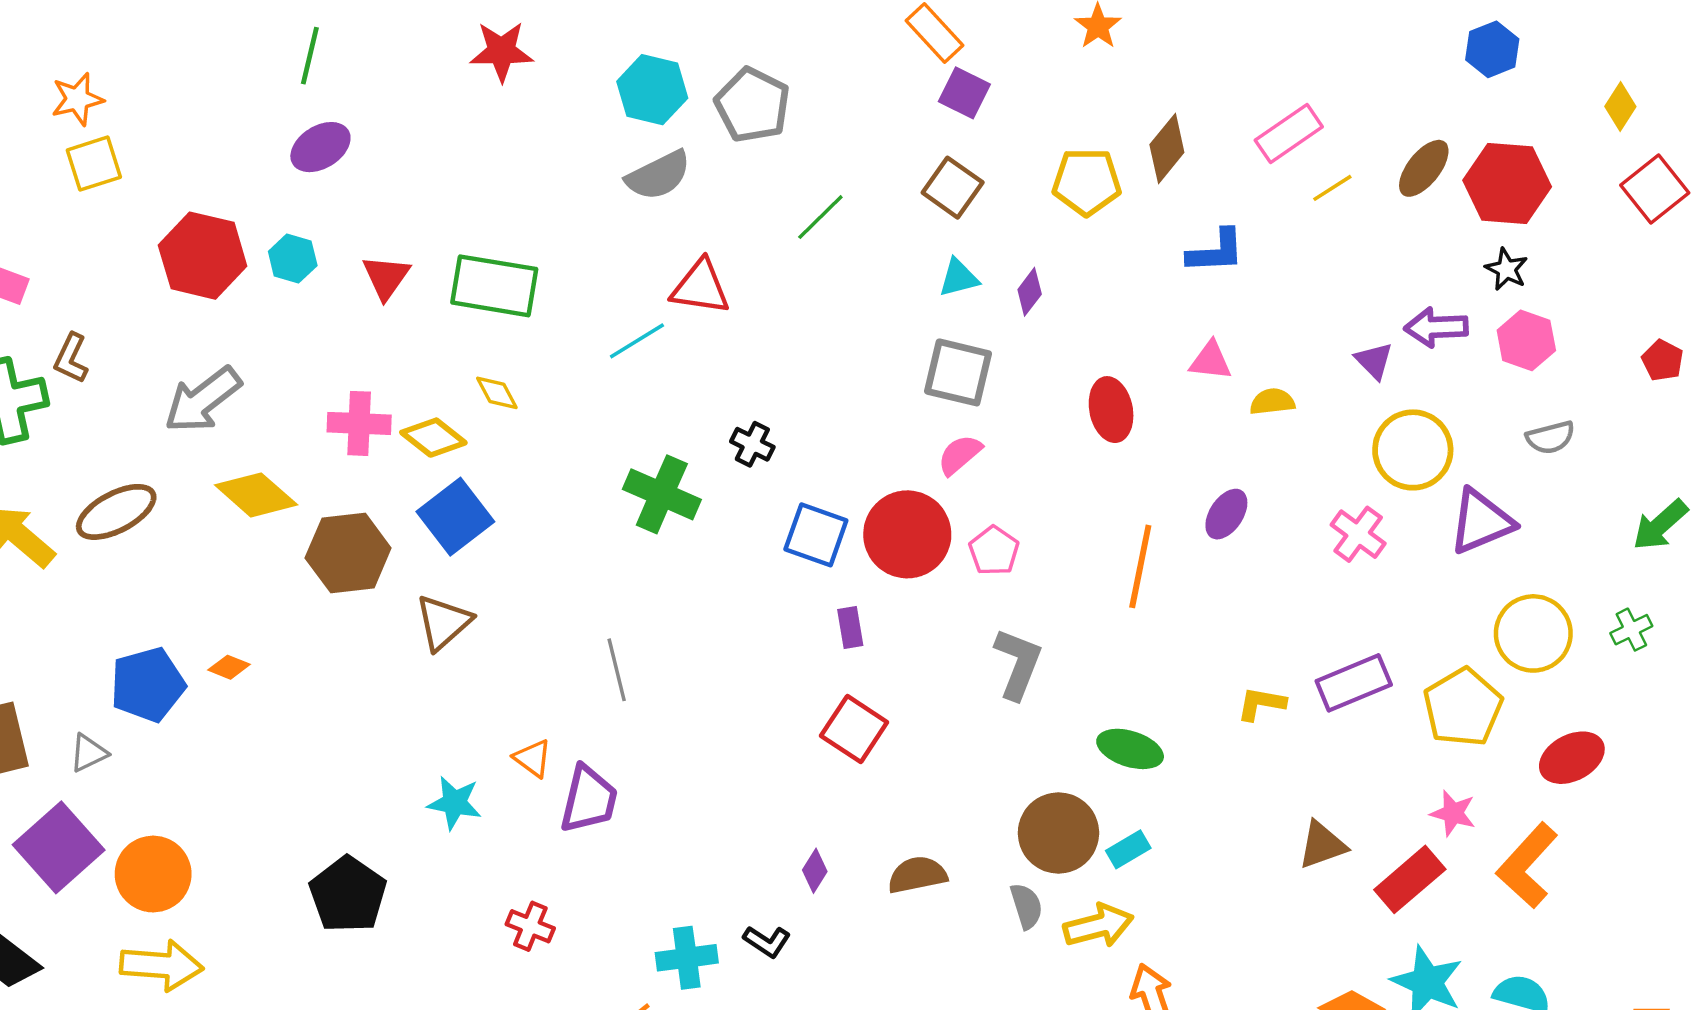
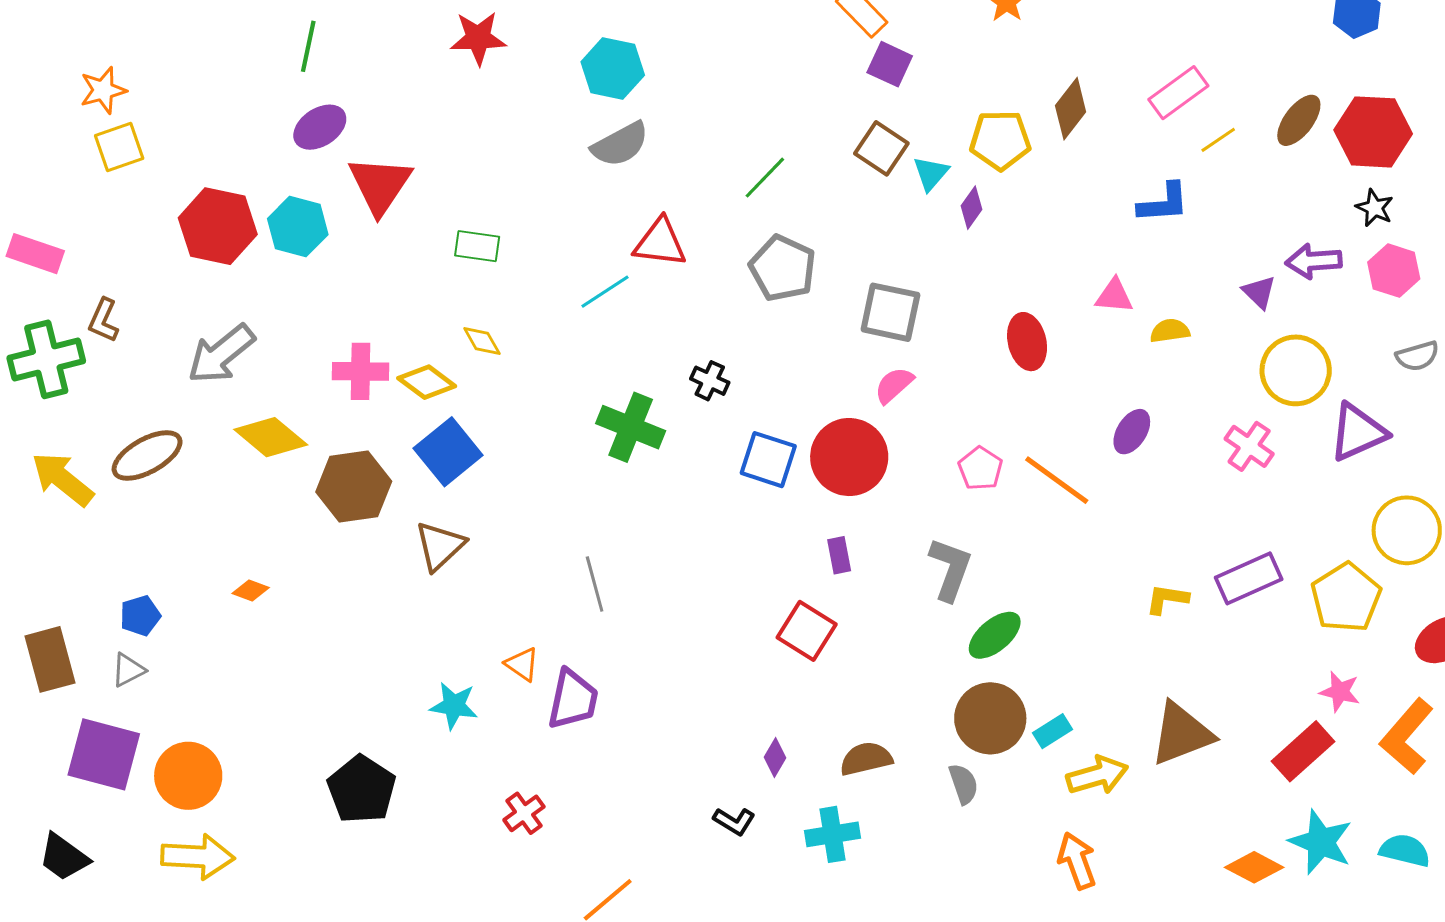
gray pentagon: (752, 105) -> (783, 268), moved
blue L-shape: (1216, 251) -> (1163, 203), moved
cyan hexagon: (293, 258) -> (298, 227), size x1.4
red triangle: (386, 277) -> (380, 185), moved, size x1.5
cyan triangle: (959, 278) -> (931, 173), moved, turned -33
green rectangle: (494, 286) -> (477, 246), size x0.6
purple diamond: (1030, 292) -> (971, 208), moved
pink pentagon: (994, 551) -> (980, 468), moved
orange line: (1140, 566) -> (1057, 480), turned -64
purple rectangle: (850, 628) -> (839, 555), moved
blue pentagon: (148, 685) -> (140, 616), moved, size x0.6
green ellipse: (1130, 749) -> (995, 635), moved, turned -56
brown triangle: (1322, 845) -> (1182, 734), moved, size x1.5
purple square: (59, 847) -> (104, 754), turned -32
red cross: (530, 926) -> (524, 813), turned 33
yellow arrow: (1098, 926) -> (1097, 775), moved
cyan cross: (687, 958) -> (832, 834), moved

